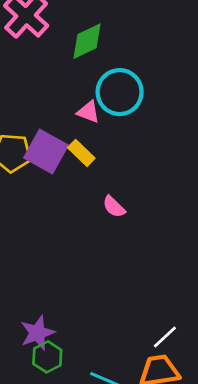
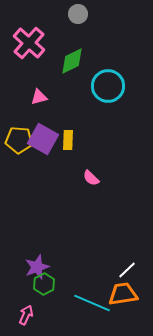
cyan circle: (120, 92) -> (108, 86), moved
pink triangle: (88, 112) -> (39, 97), moved, turned -36
yellow rectangle: (81, 153) -> (68, 140), turned 48

